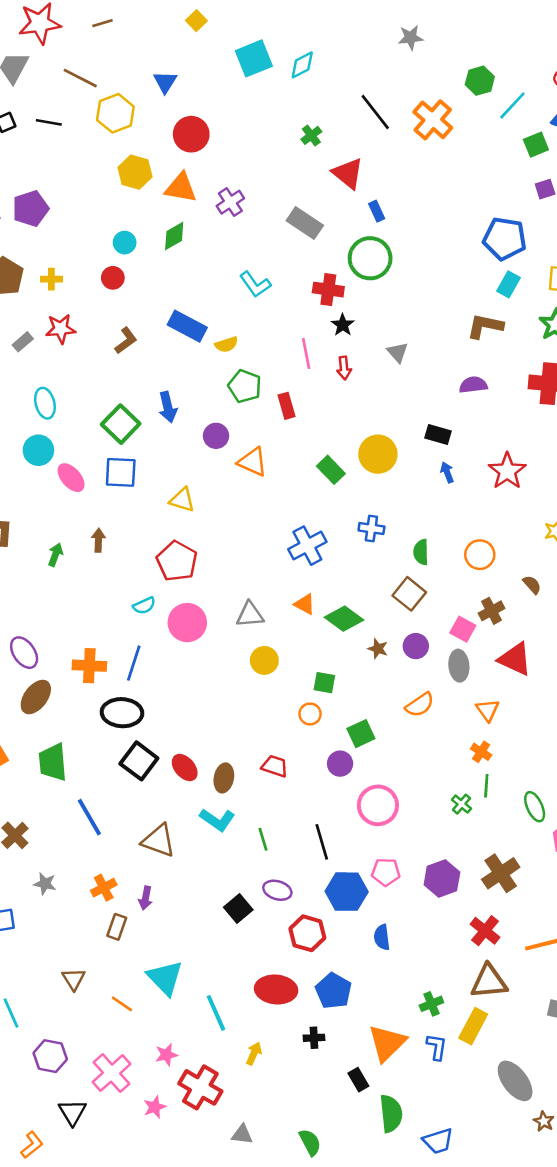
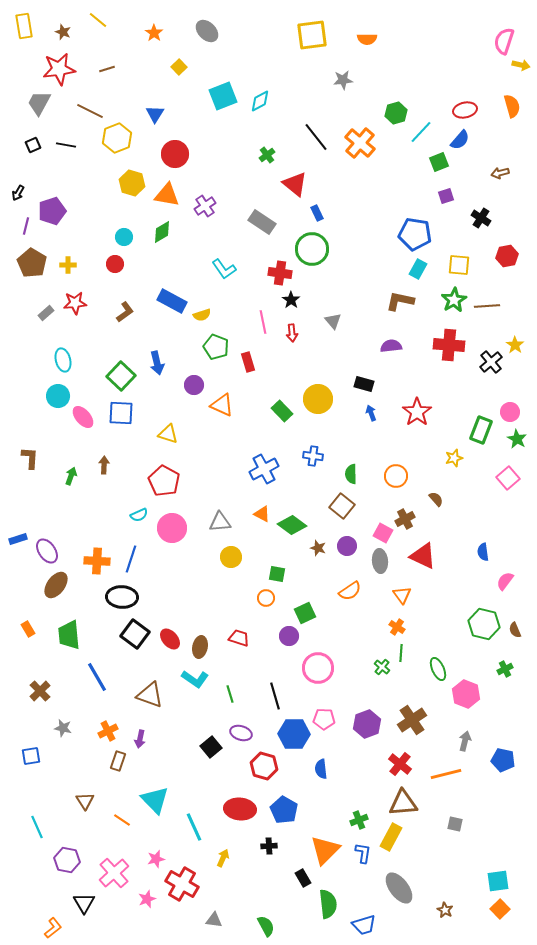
gray ellipse: (515, 1081) -> (399, 888), moved

